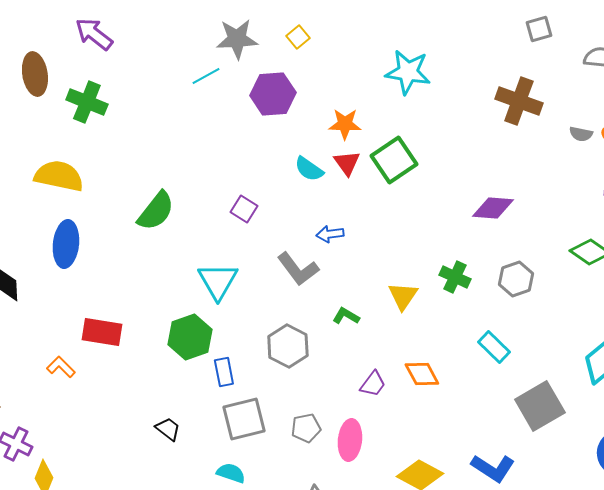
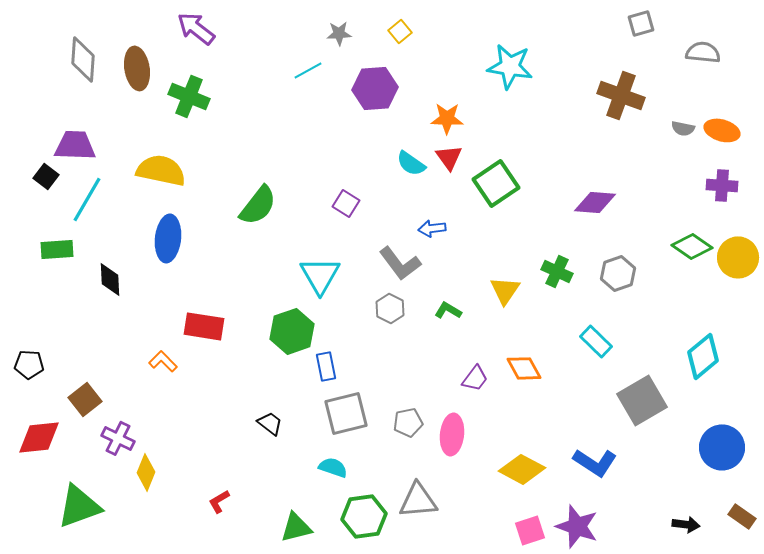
gray star: (237, 39) -> (339, 33), size x0.6
green square: (394, 160) -> (496, 183), moved
gray hexagon: (288, 346) -> (390, 308), moved, size x0.7

